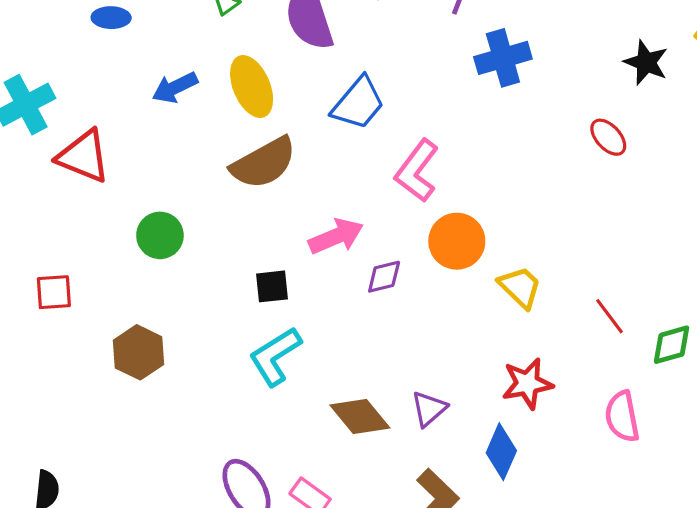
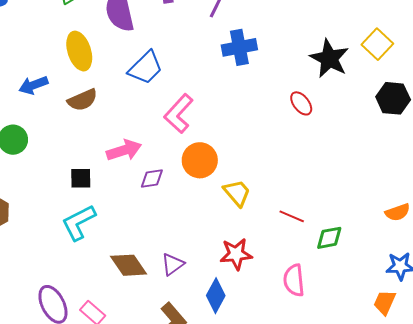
black star: (646, 62) -> (329, 58), size x1.4
blue arrow: (175, 87) -> (33, 85), moved
brown semicircle: (264, 163) -> (83, 100), size x0.7
red line: (609, 316) -> (292, 216), turned -35

